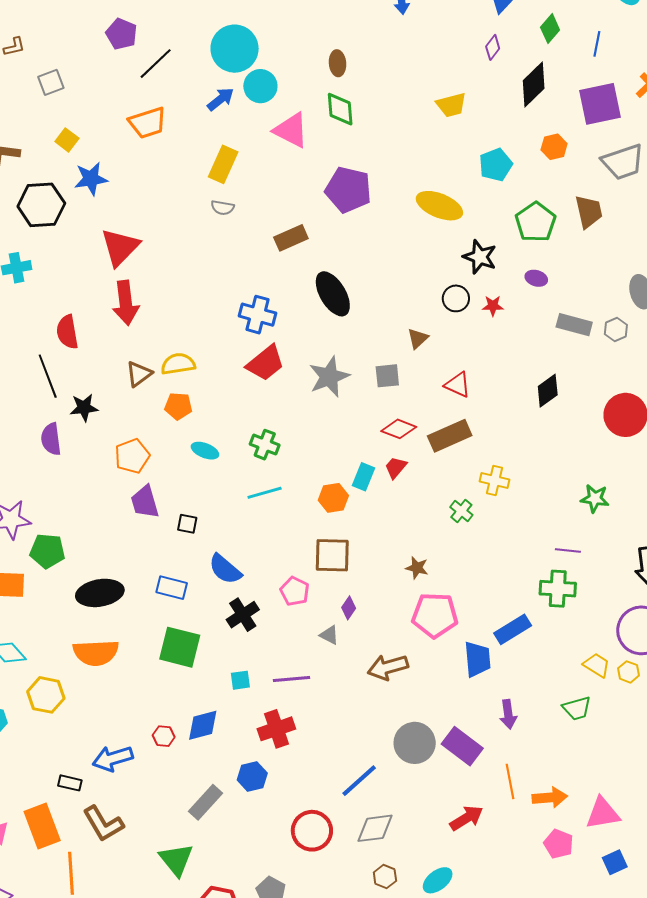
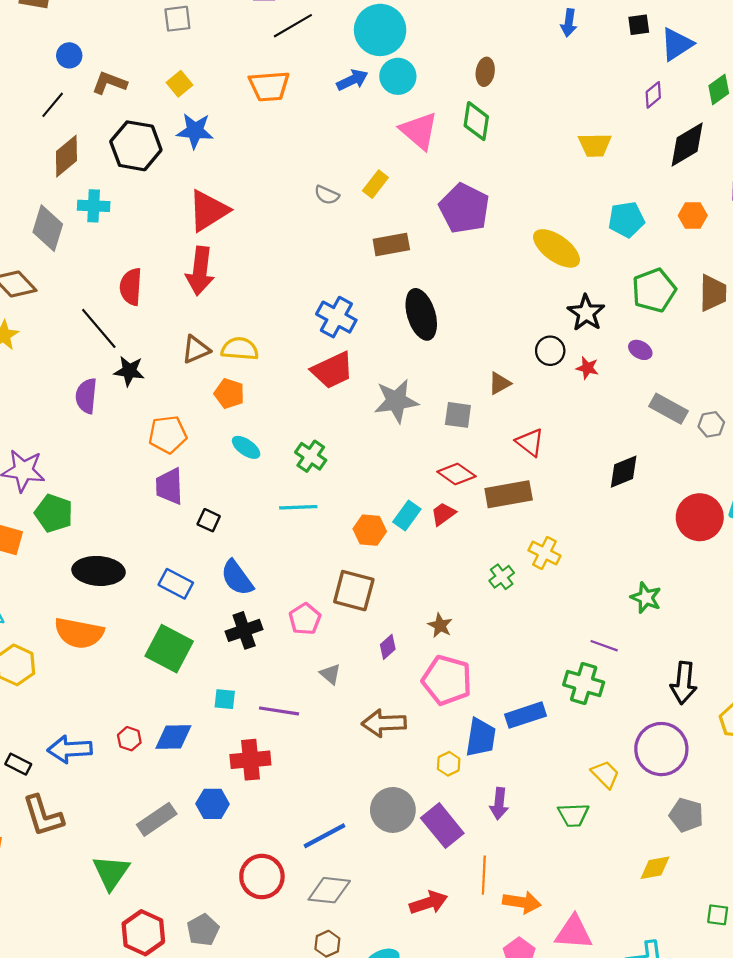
yellow rectangle: (223, 164) -> (375, 184), moved, size x0.7
black line: (48, 376) -> (99, 328), turned -33
purple diamond: (349, 608) -> (388, 647), moved
yellow hexagon: (629, 672) -> (449, 764), moved

